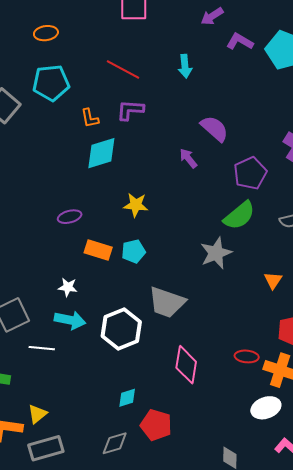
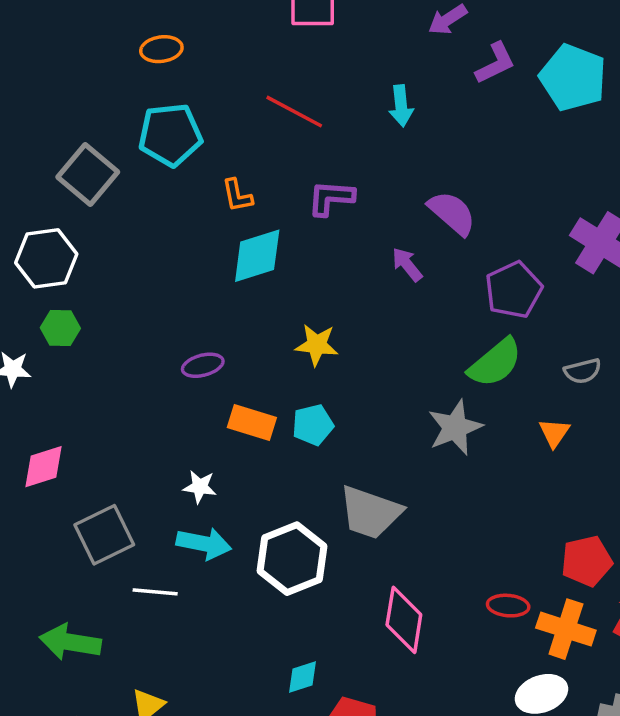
purple L-shape: (240, 42) -> (495, 63), turned 124
purple L-shape: (130, 110) -> (331, 198), moved
orange triangle: (273, 280) -> (554, 433), moved

